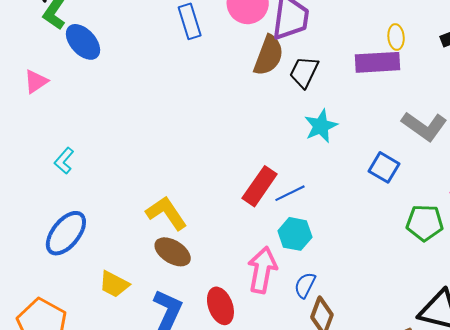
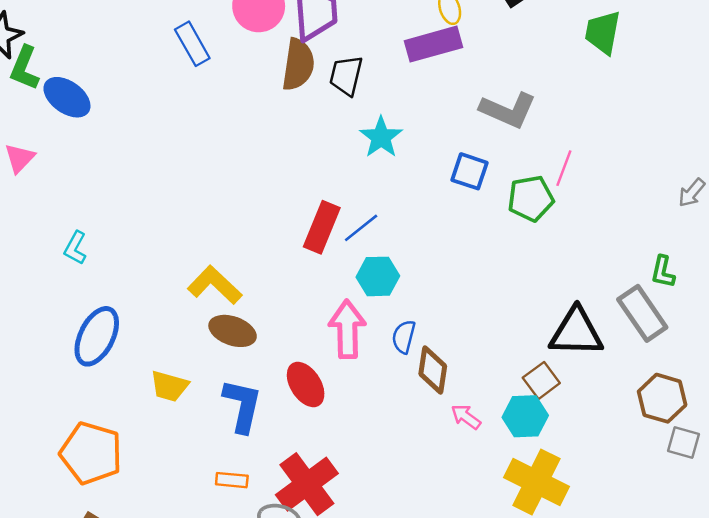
green pentagon: (425, 223) -> (531, 198), moved

